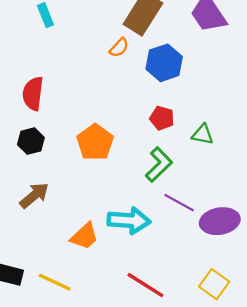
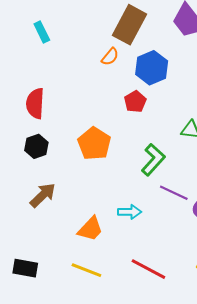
red pentagon: (162, 118) -> (135, 102), moved, turned 30
cyan arrow: (129, 220) -> (130, 212), size x0.6
yellow line: (55, 282) -> (86, 270), moved

